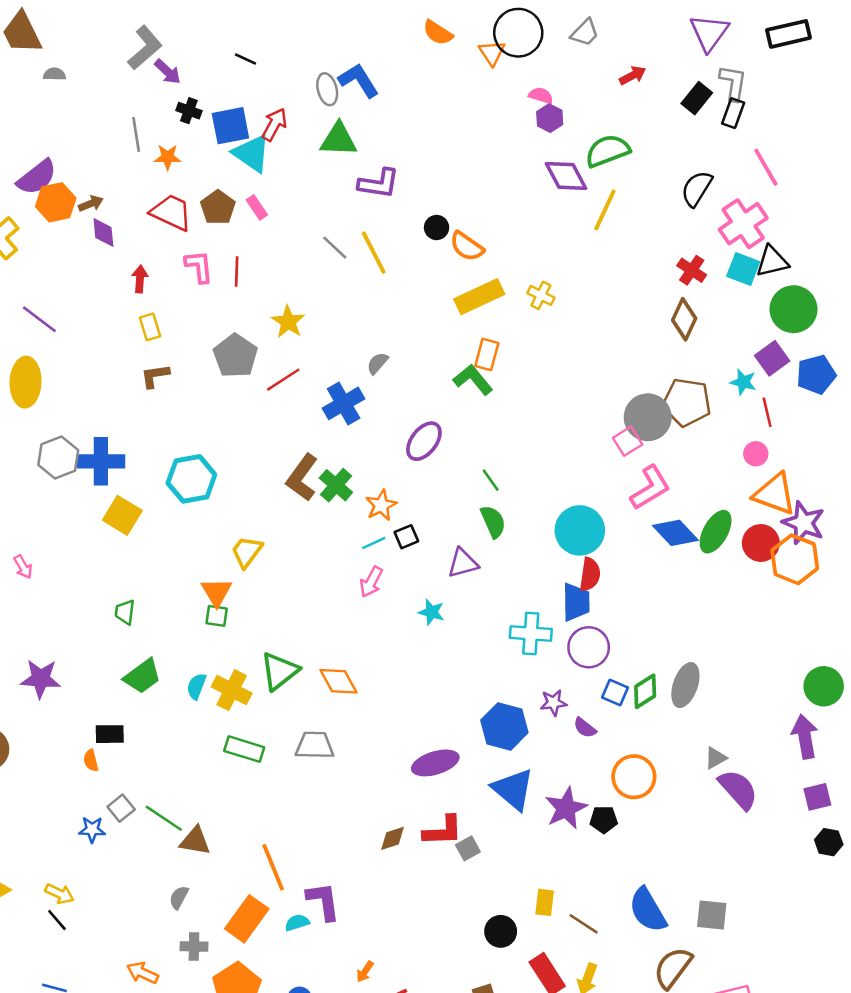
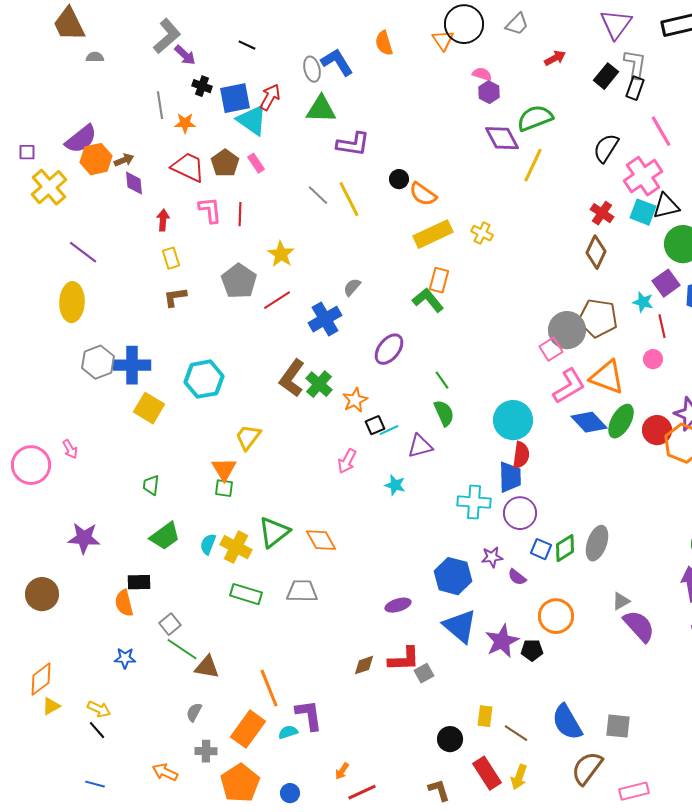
orange semicircle: (438, 33) -> (384, 43), moved, turned 40
orange triangle: (775, 494) -> (607, 377), moved
cyan line: (374, 543) -> (389, 430), moved
orange semicircle: (91, 760) -> (124, 603), size x1.5
purple ellipse: (435, 763) -> (398, 605), size x0.7
gray square: (121, 808) -> (170, 624), moved

